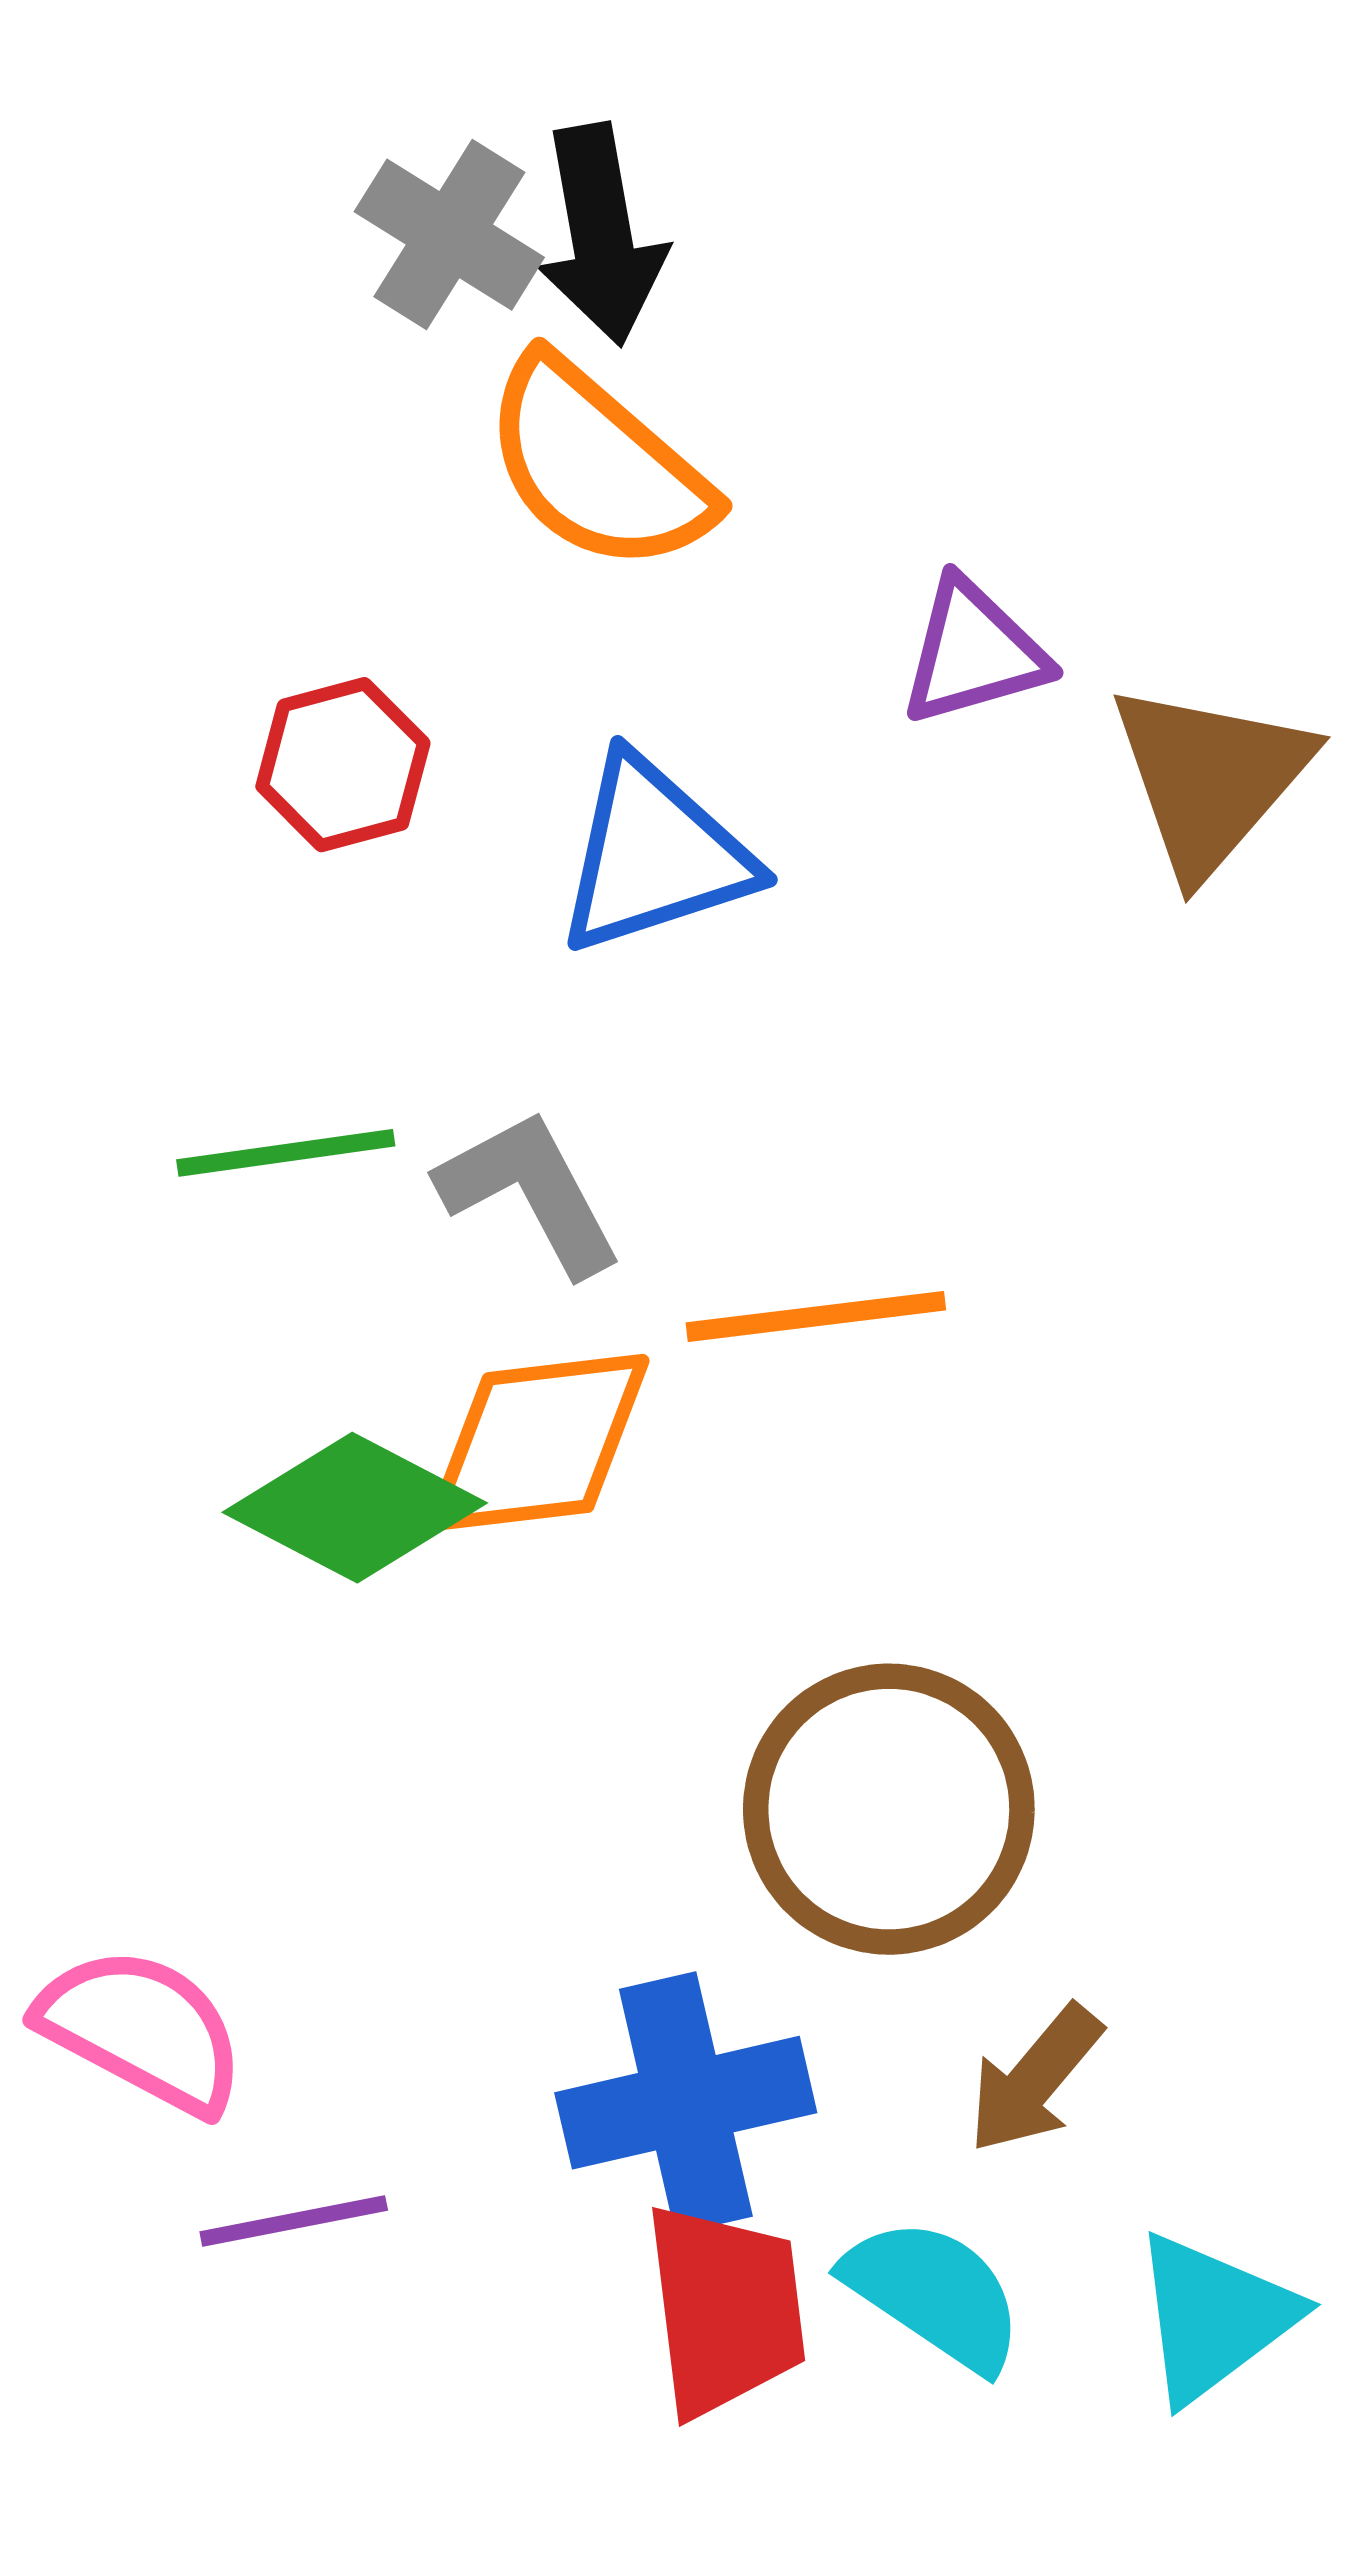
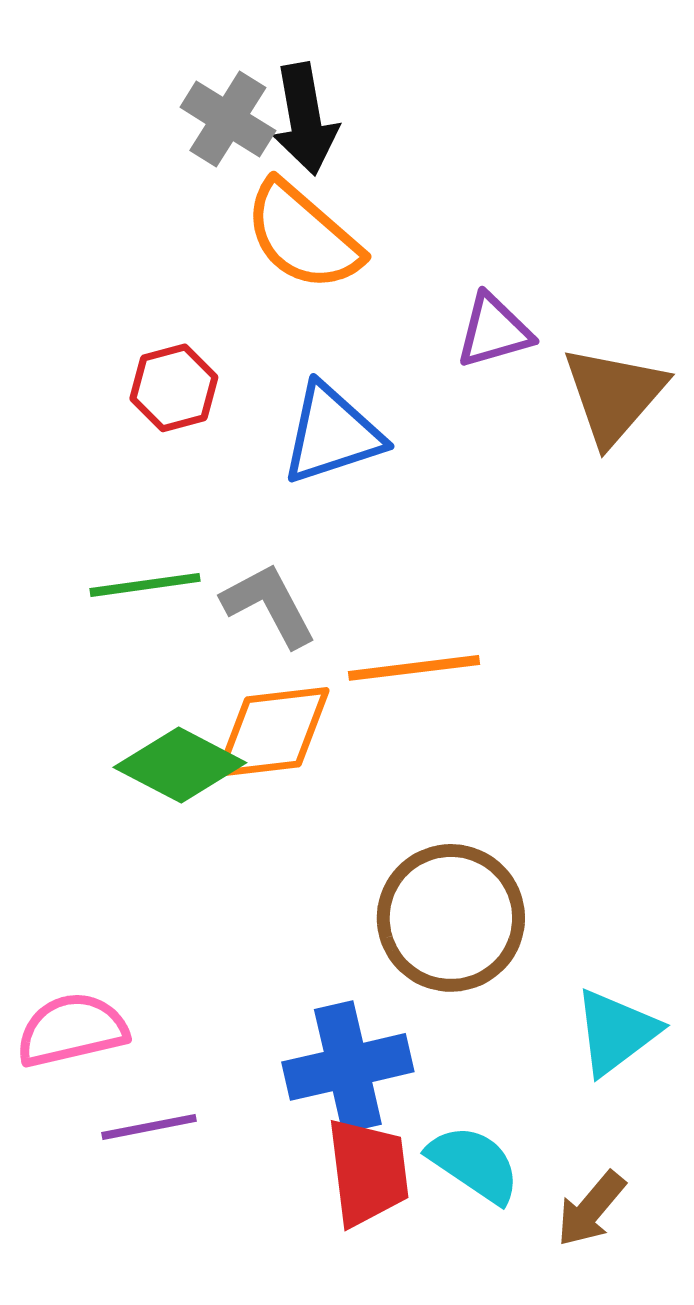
pink semicircle: (142, 2030) -> (72, 1030), turned -41
brown arrow: (1035, 2079) -> (591, 1209), moved
cyan triangle: (1214, 2318) -> (616, 1032), moved

